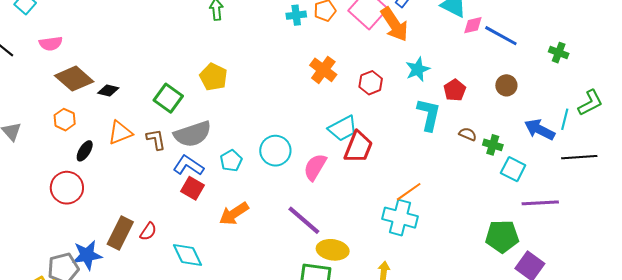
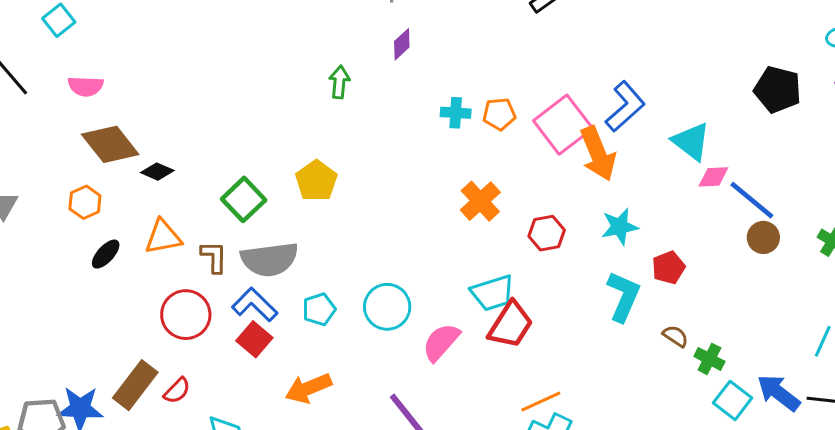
brown circle: (506, 85) -> (763, 237), moved
blue arrow: (540, 130) -> (779, 393), moved
red circle: (67, 188) -> (186, 315), moved
orange line: (409, 192) -> (541, 402), moved

